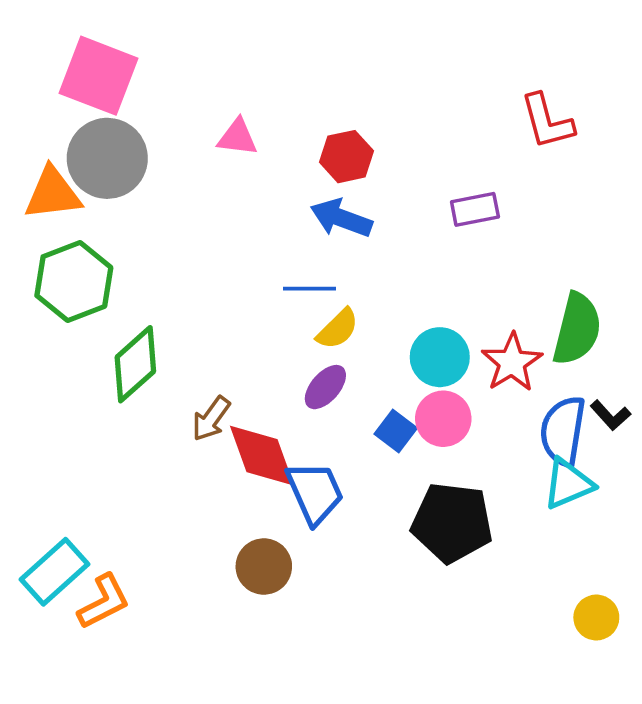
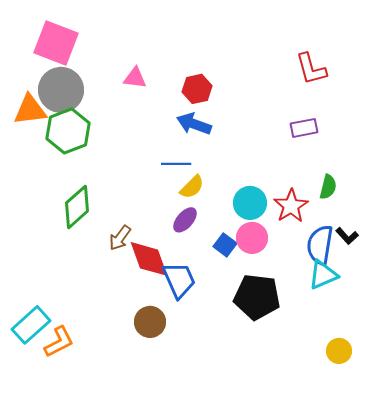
purple rectangle: (475, 209) -> (304, 128), moved
green hexagon: (74, 281) -> (68, 131), moved
green semicircle: (577, 329) -> (328, 187), size x0.6

